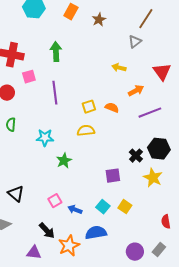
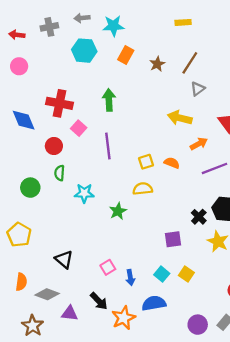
brown line: (146, 19) -> (190, 63), moved
yellow arrow: (119, 68) -> (180, 118), size x1.5
pink square: (29, 77) -> (79, 128), turned -32
green semicircle: (11, 125) -> (60, 173), moved
cyan star: (45, 138) -> (84, 193), moved
green star: (64, 161) -> (118, 211), moved
blue arrow: (75, 210) -> (130, 277), turned -120
purple triangle: (34, 253) -> (70, 313), moved

